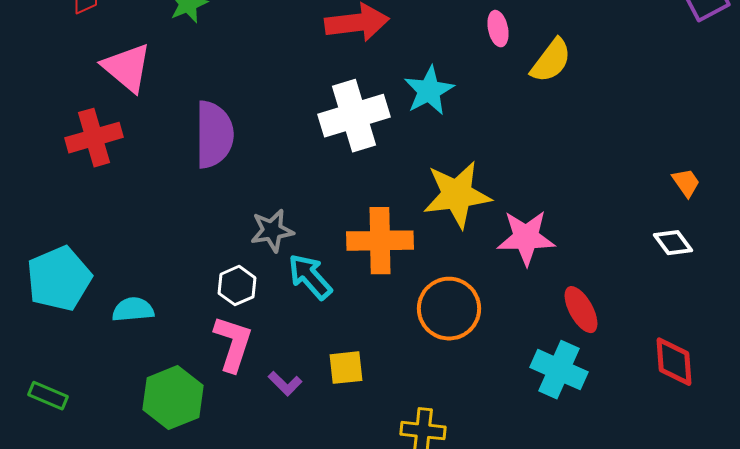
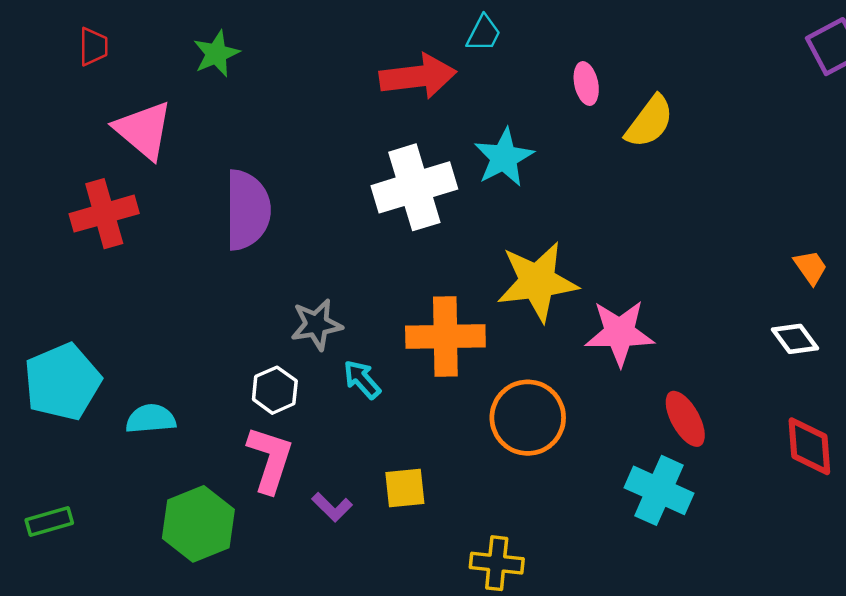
cyan arrow: (310, 277) -> (362, 379), size x0.7
red diamond: (674, 362) -> (809, 446), moved
green rectangle: (48, 396) -> (49, 521), turned -39

